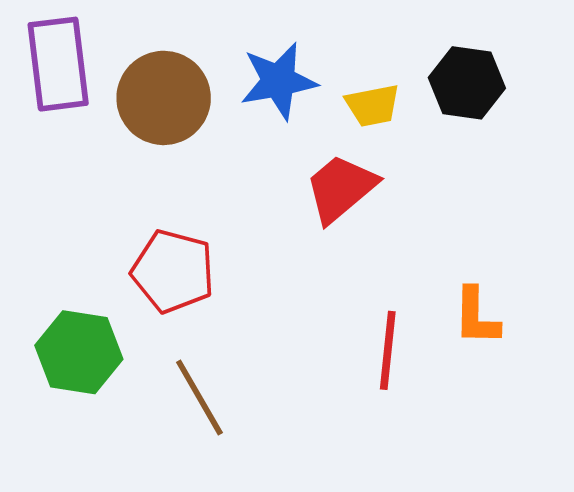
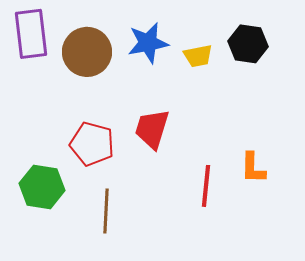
red trapezoid: (341, 188) -> (152, 129), moved, turned -33
brown line: (199, 397) -> (106, 211), turned 33

